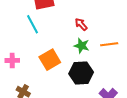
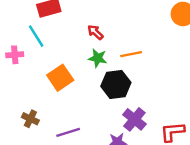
pink cross: (12, 60) -> (15, 55), moved
black hexagon: (81, 73) -> (116, 84), moved

